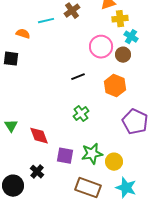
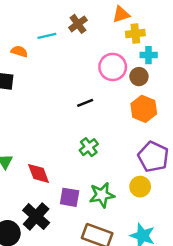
cyan cross: (131, 37) -> (149, 55), turned -32
orange hexagon: (115, 86) -> (144, 109), moved
yellow circle: (114, 162) -> (140, 187), moved
black cross: (37, 172) -> (36, 216), size x1.6

